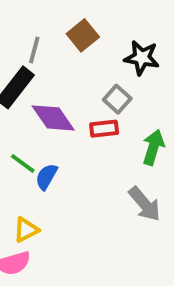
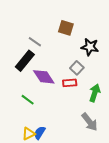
brown square: (83, 35) -> (66, 28), moved, turned -35
gray line: (34, 50) -> (35, 42), turned -72
blue semicircle: (46, 177) -> (40, 133), moved

